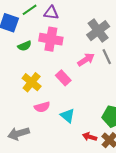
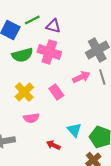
green semicircle: (25, 46) -> (22, 55), size x1.5
cyan triangle: (68, 116) -> (74, 130), moved
red arrow: (90, 137) -> (53, 145), moved

